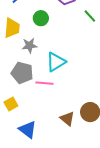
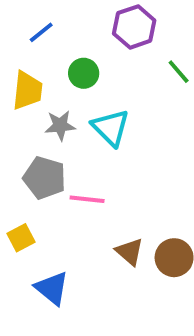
cyan triangle: (56, 62) -> (111, 128), moved, turned -45
brown triangle: (67, 119) -> (130, 252), moved

